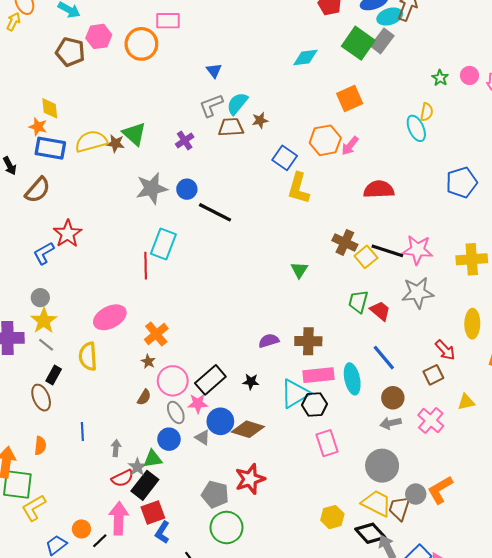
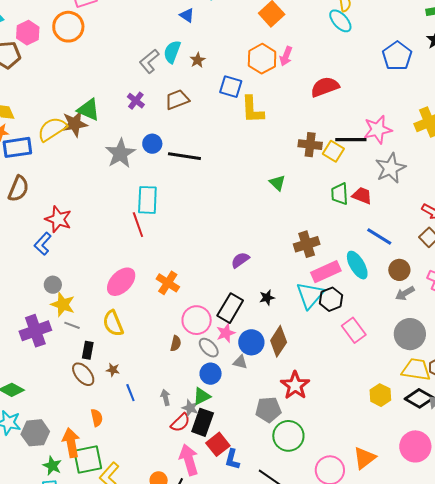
blue triangle: (214, 71) -> (187, 15), moved
brown trapezoid: (231, 127) -> (177, 100), moved
brown star: (115, 143) -> (75, 124), size x1.5
purple semicircle: (269, 341) -> (240, 260), moved
brown star: (148, 362) -> (113, 370), moved
brown diamond: (248, 429) -> (279, 341), turned -56

